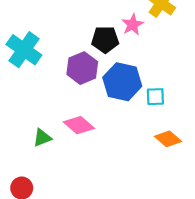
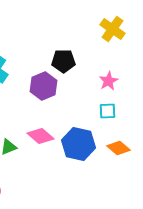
pink star: (133, 25) -> (109, 81), moved
blue hexagon: (122, 82) -> (79, 144), moved

